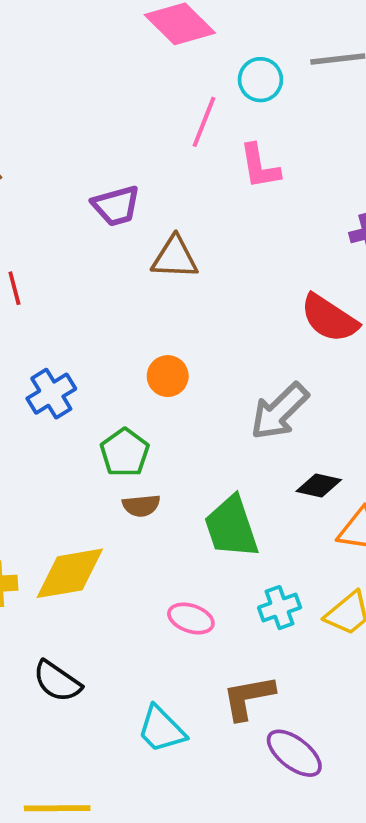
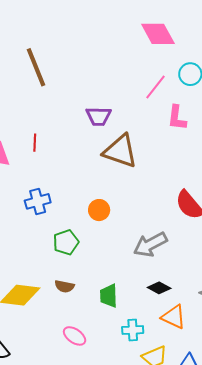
brown triangle: (175, 258) -> (120, 151), size x1.4
brown semicircle: (141, 506) -> (64, 286), moved
green trapezoid: (231, 527) -> (109, 296), size x0.7
cyan cross: (280, 608) -> (133, 330), moved

